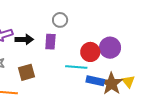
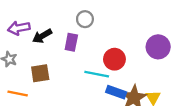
black arrow: (24, 39) -> (42, 36), turned 144
purple circle: (110, 48) -> (158, 47), moved

